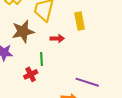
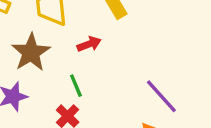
purple line: (87, 82) -> (161, 96), turned 50

